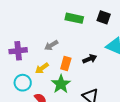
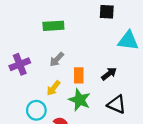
green rectangle: (74, 18) -> (53, 26), moved
purple cross: (18, 51) -> (20, 64), moved
black arrow: (90, 59) -> (109, 74), moved

